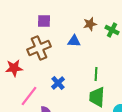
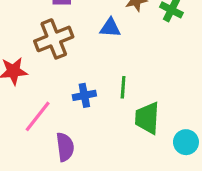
green line: (96, 74) -> (123, 87), moved
blue cross: (58, 83) -> (84, 95), turned 32

